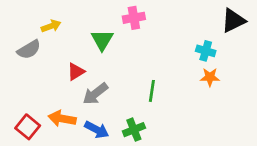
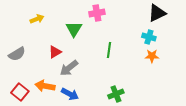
black triangle: (233, 21) -> (157, 13), moved
gray semicircle: (29, 50) -> (17, 54), moved
green line: (152, 91) -> (109, 50), moved
green cross: (134, 130) -> (116, 94), moved

